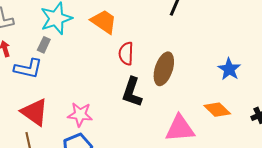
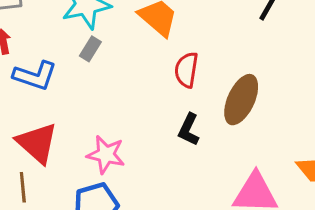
gray rectangle: (44, 45) -> (90, 49), moved
black L-shape: (132, 92) -> (189, 130), size x0.7

